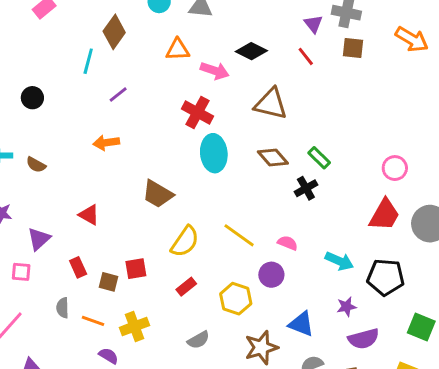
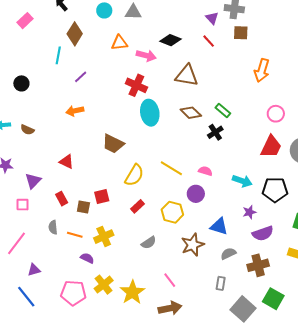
orange arrow: (412, 39) -> (262, 70), moved, turned 80

